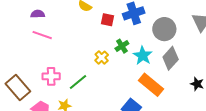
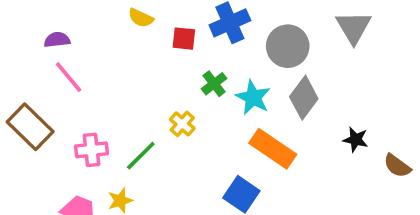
pink line: (42, 35) -> (69, 77), turned 36
yellow cross: (102, 58) -> (182, 124), moved
brown rectangle: (18, 88) -> (30, 127), moved

